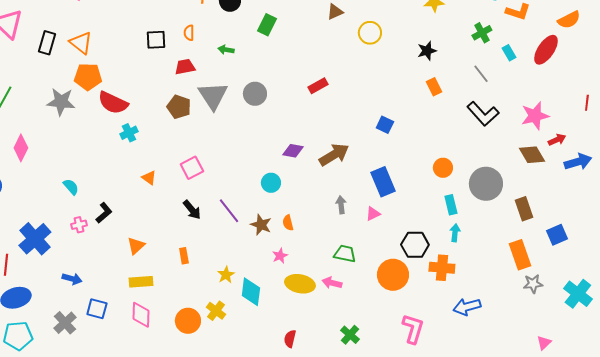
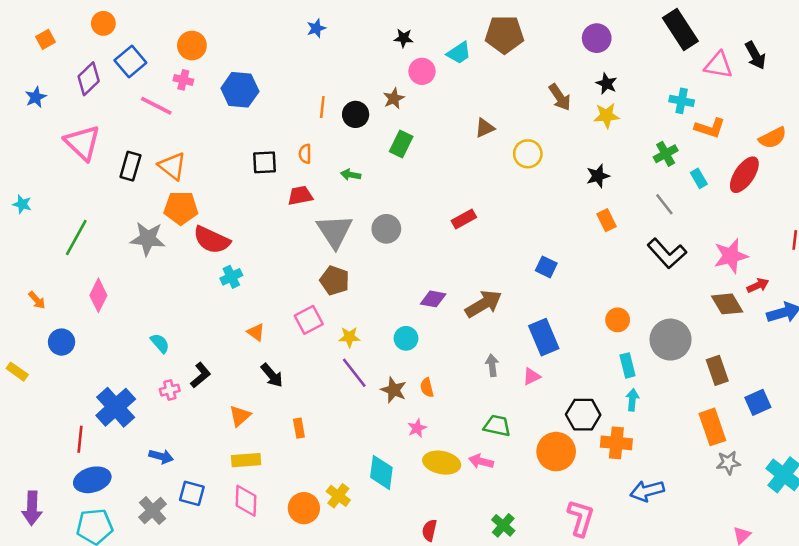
brown pentagon: (179, 107) -> (335, 281), moved
black arrow: (192, 210) -> (272, 375), moved
yellow star: (226, 275) -> (349, 337), moved, turned 30

